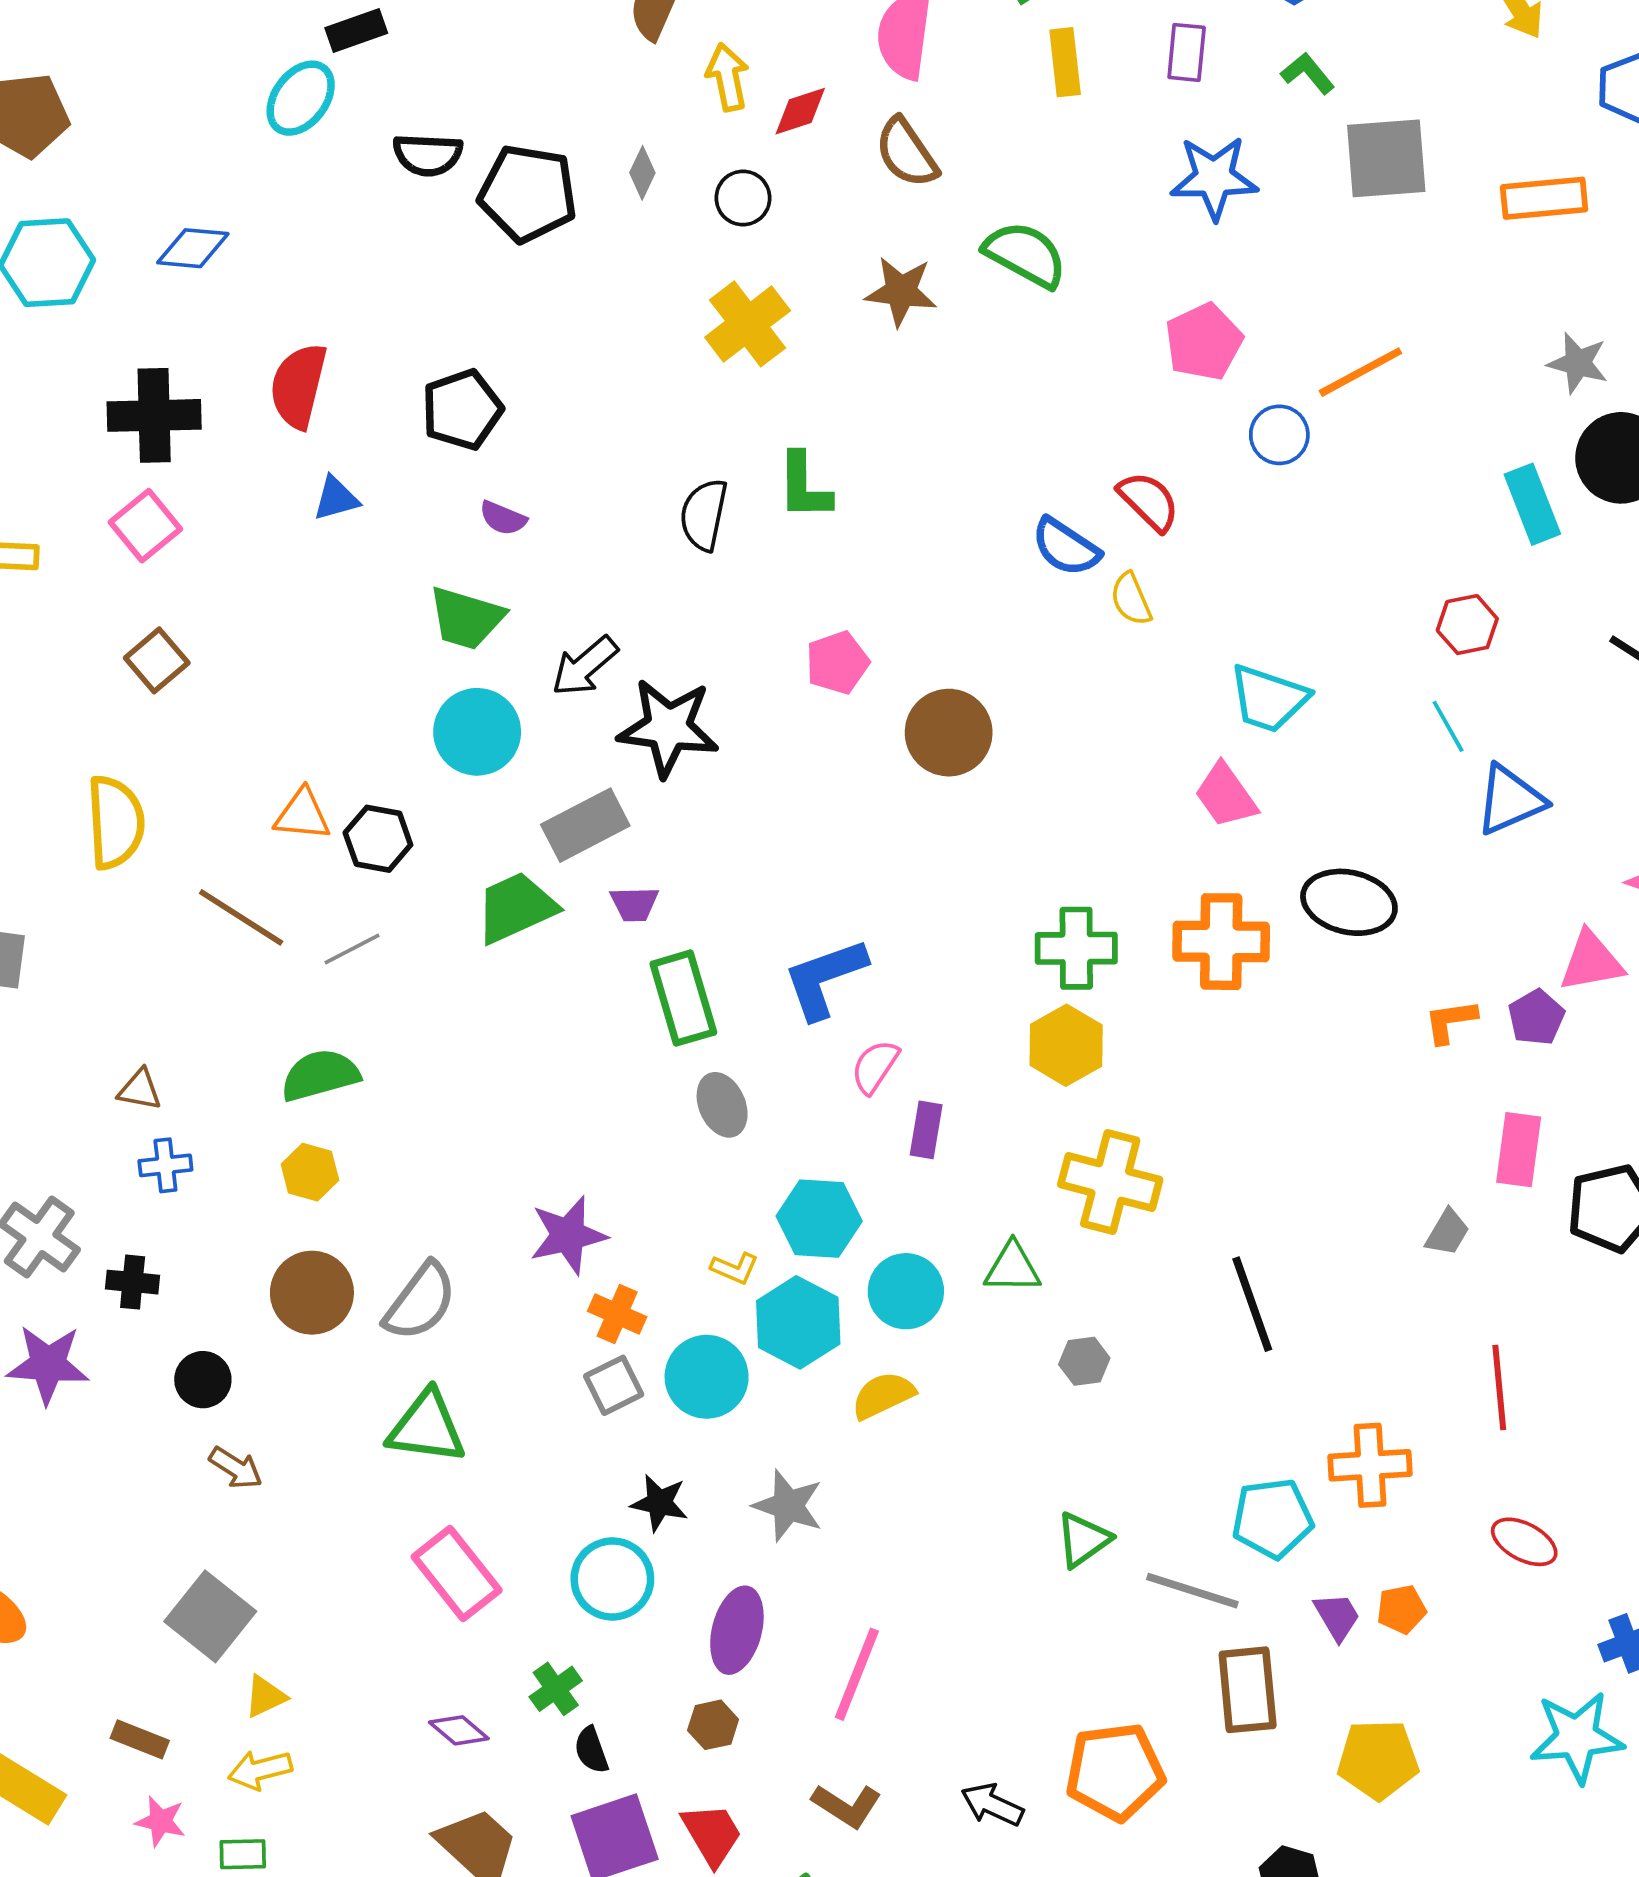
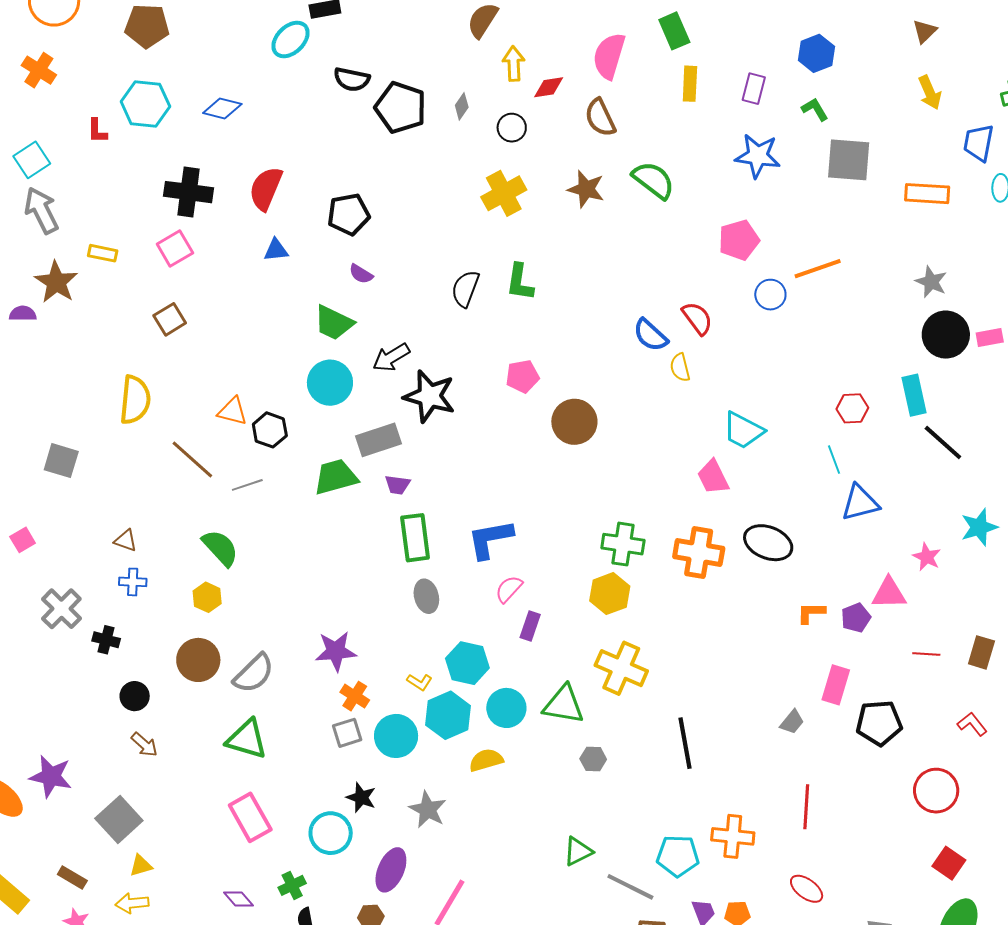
cyan rectangle: (1532, 504) -> (914, 395), moved
green semicircle: (320, 1075) -> (220, 548), turned 54
green triangle: (1012, 1268) -> (564, 705), size x1.4
purple star: (48, 1364) -> (51, 776), moved

